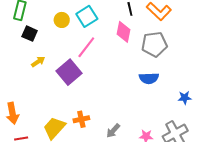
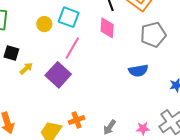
cyan square: (87, 16) -> (69, 17), turned -30
black square: (30, 34) -> (11, 53), moved
gray pentagon: (154, 44) -> (153, 35), moved

